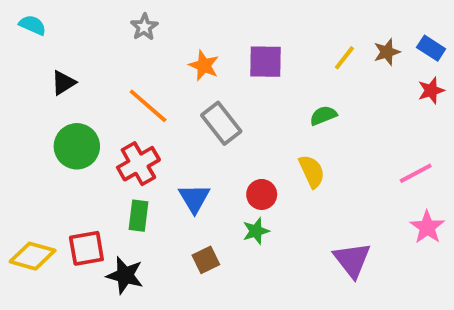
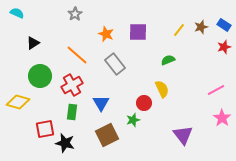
red circle: (262, 194) -> (144, 103), moved
yellow diamond: (33, 256) -> (18, 102), moved
brown square: (206, 260) -> (107, 135), size x1.6

